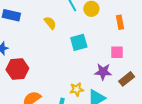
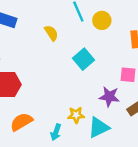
cyan square: (79, 42) -> (83, 59), turned -30

